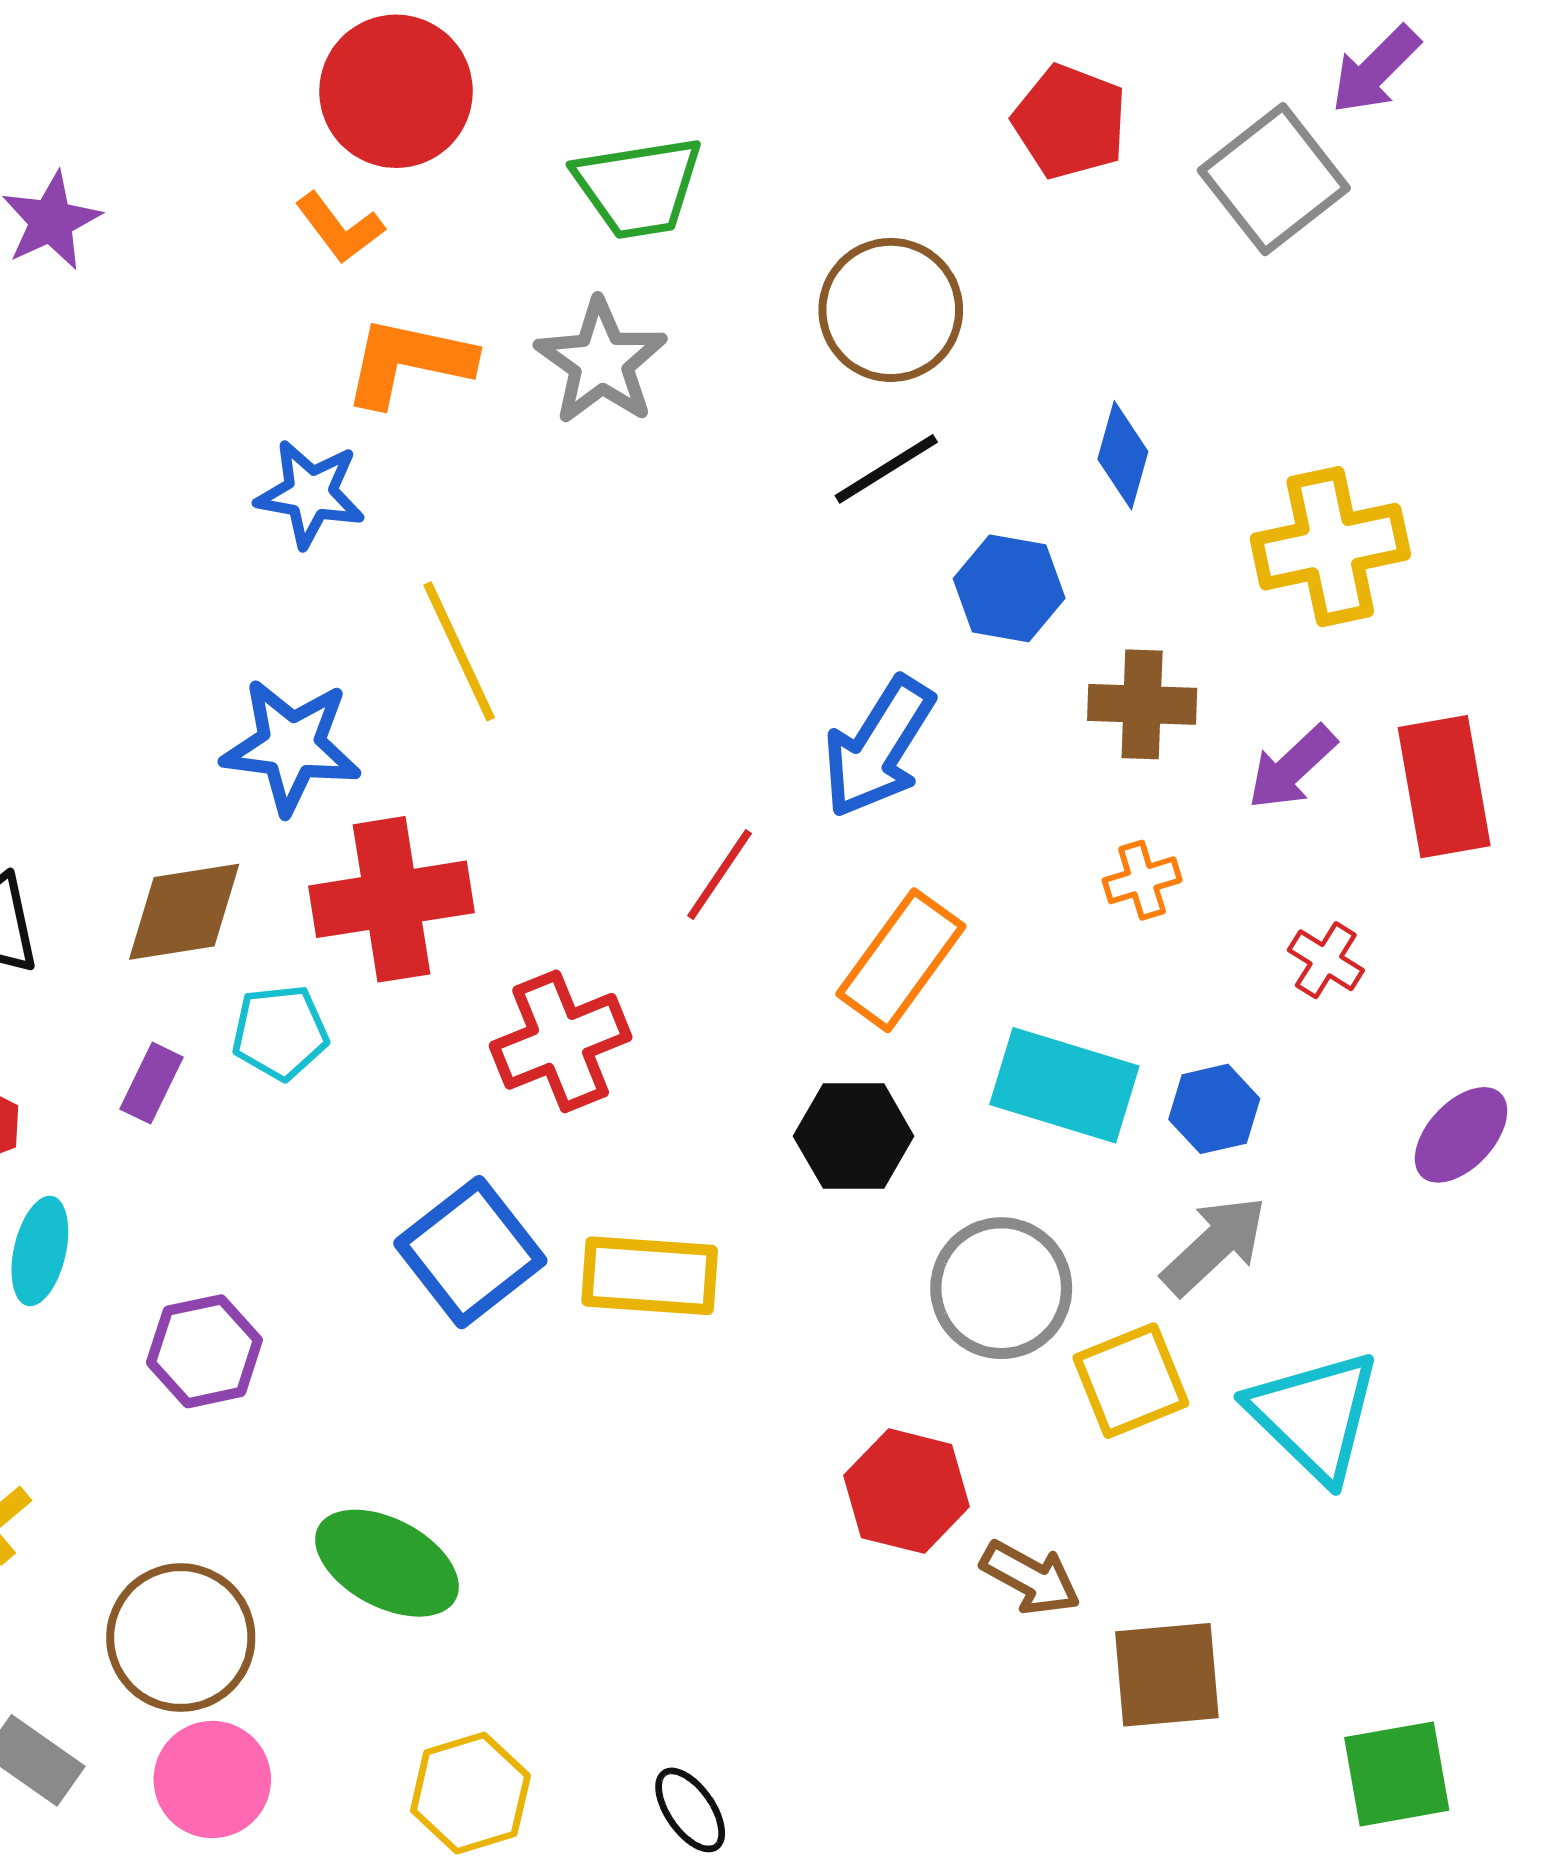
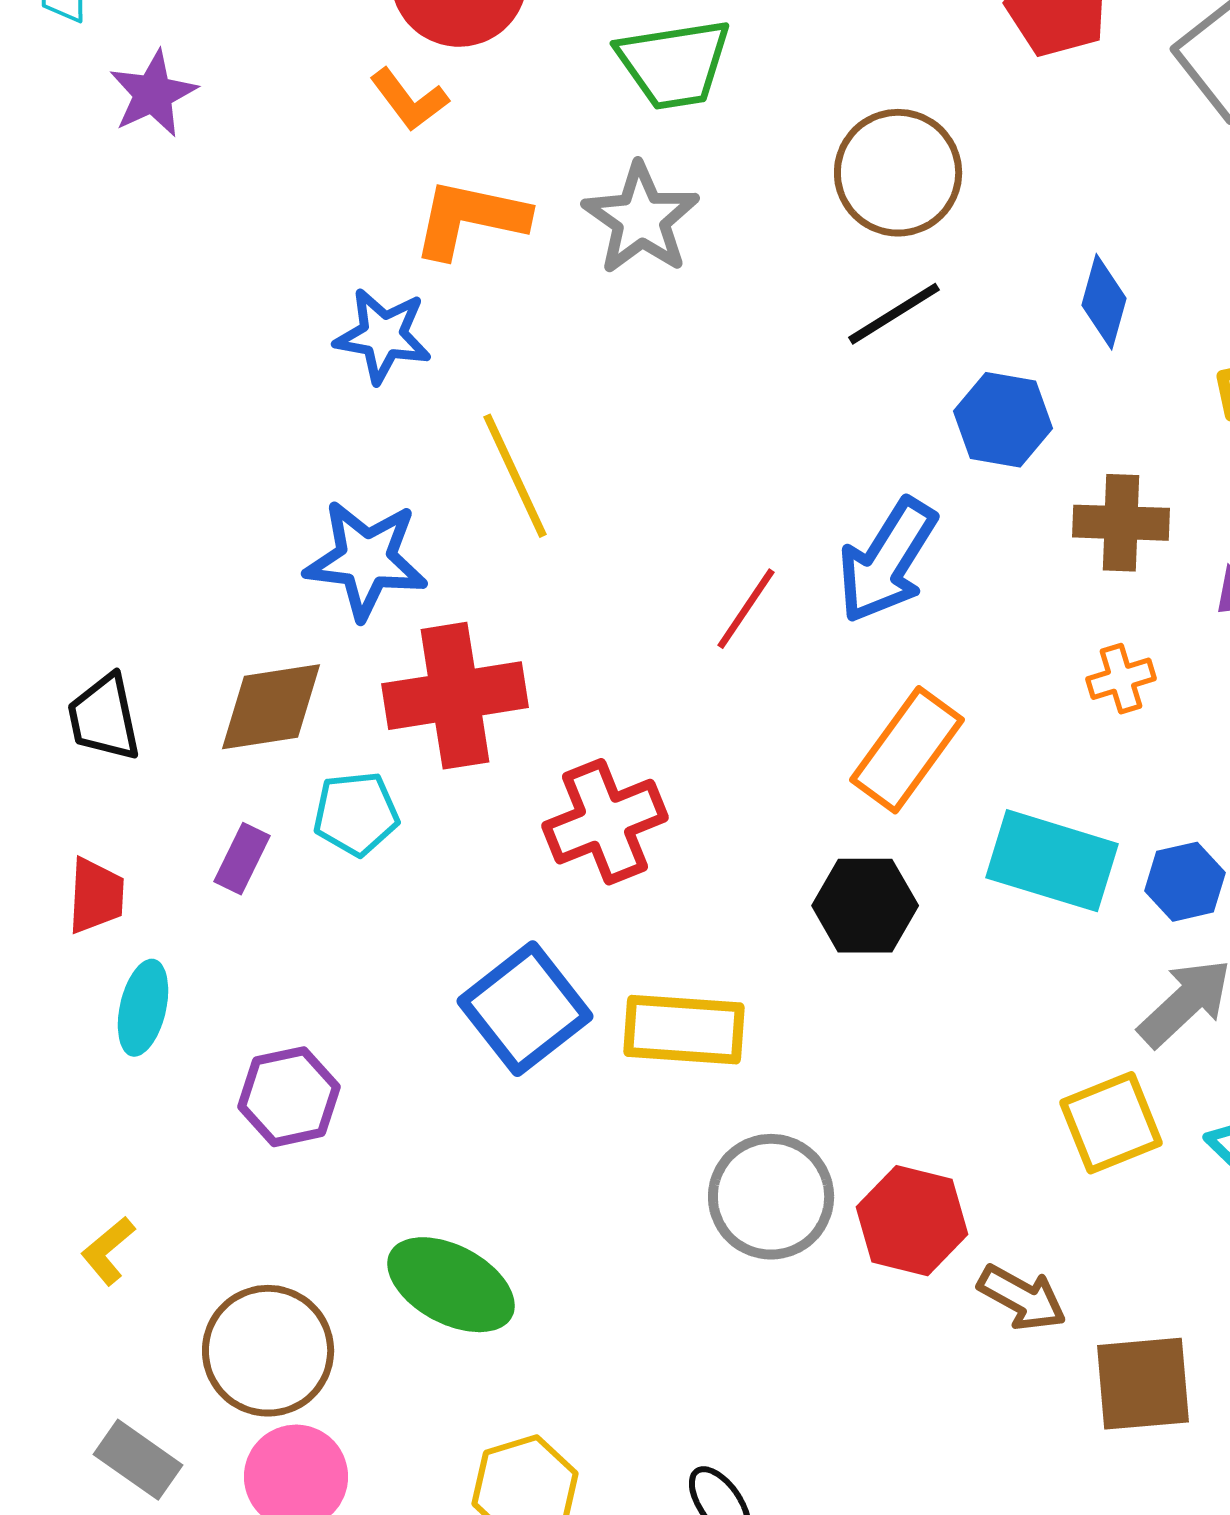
red line: (719, 875) -> (746, 609), moved
gray circle: (1001, 1288) -> (771, 1197), moved

